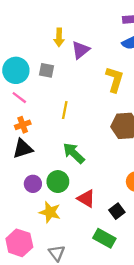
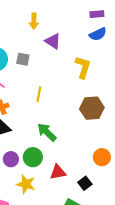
yellow arrow: (59, 37) -> (34, 21), moved
purple triangle: (81, 50) -> (53, 41), turned -48
red triangle: (86, 199) -> (58, 172), turned -42

